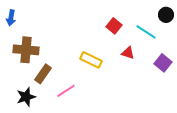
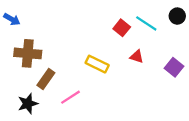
blue arrow: (11, 18) -> (12, 19), turned -70
cyan line: (146, 32) -> (146, 23), moved

